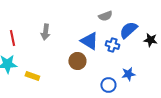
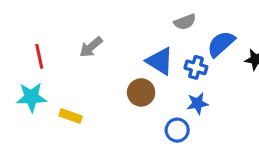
gray arrow: (45, 32) -> (91, 47), turned 42
blue star: (128, 74) -> (198, 103), moved
blue circle: (108, 85) -> (177, 130), moved

